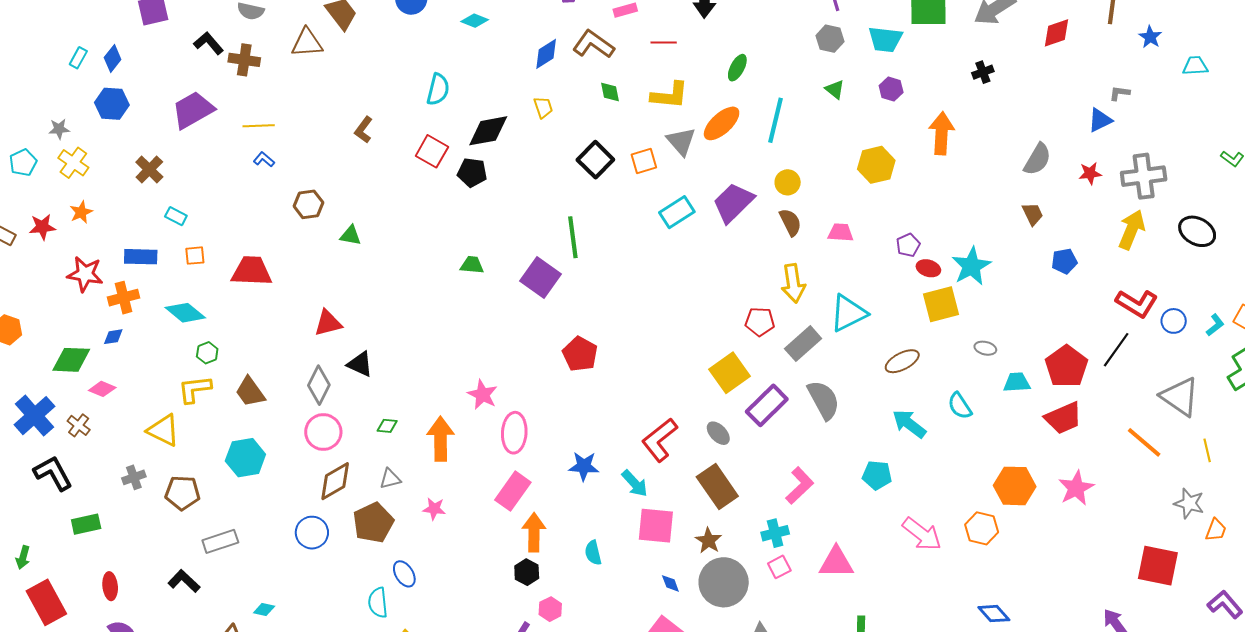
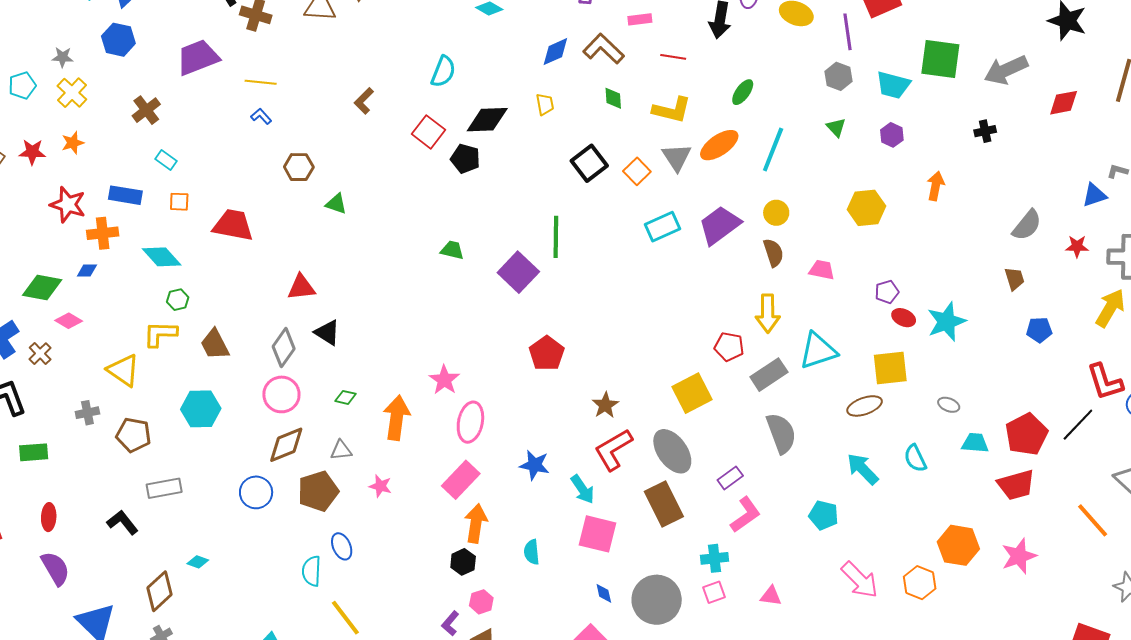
orange arrow: (942, 133) -> (936, 186), size x0.7
orange square: (644, 161) -> (637, 171), turned -36
red L-shape: (1137, 303) -> (1105, 382), turned 33
yellow square: (941, 304) -> (890, 368), moved
purple rectangle: (767, 405) -> (730, 478), moved, size x0.6
gray ellipse: (718, 433) -> (672, 451), size x1.8
brown star: (709, 541) -> (605, 405), moved
pink triangle: (836, 562) -> (771, 596), size x0.6

